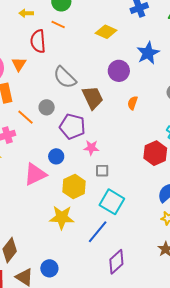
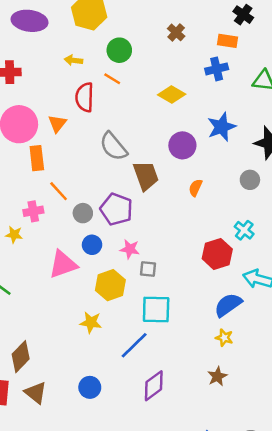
gray circle: (47, 107) -> (83, 213), moved
pink star: (91, 148) -> (130, 249), moved
cyan square: (112, 202) -> (156, 309), turned -35
yellow star: (62, 217) -> (91, 322), size x0.7
blue circle: (49, 268) -> (90, 387), moved

